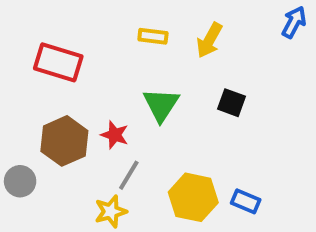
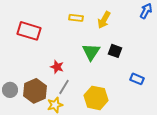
green triangle: (161, 105) -> (91, 52), moved
brown hexagon: (64, 141) -> (35, 91), moved
blue rectangle: (246, 201) -> (137, 79), moved

